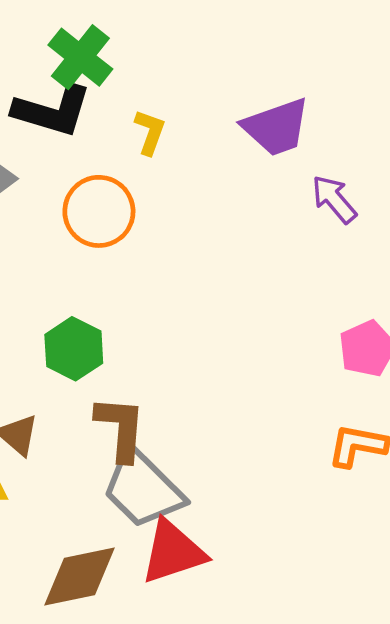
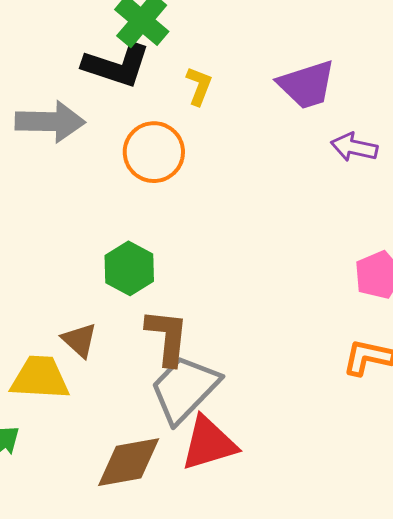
purple arrow: (334, 199) -> (354, 147), turned -39
gray trapezoid: (143, 489) -> (185, 389), turned 88

